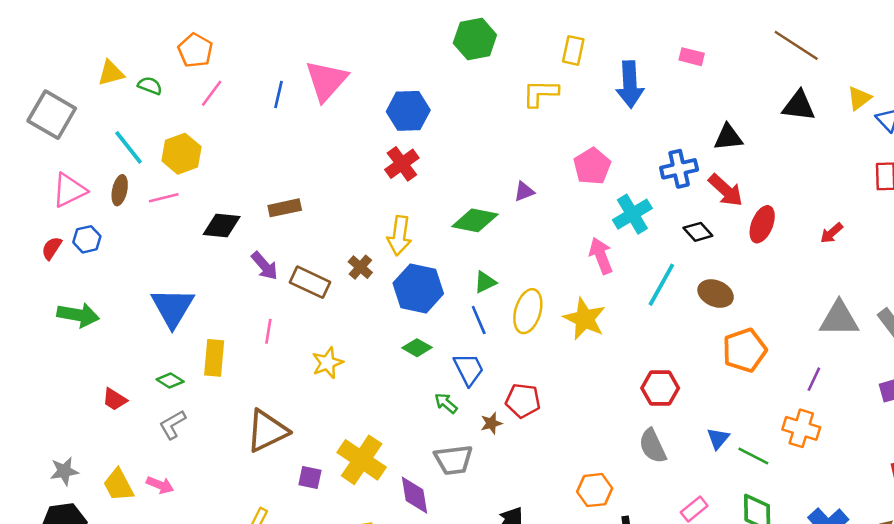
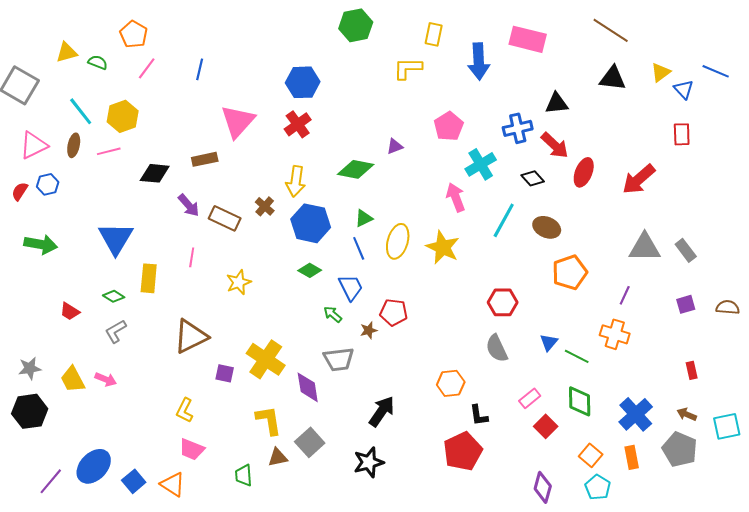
pink rectangle: (692, 57) -> (528, 39), size x1.8
pink triangle: (326, 81) -> (238, 121), moved
red arrow: (831, 233) -> (639, 179), size x1.8

